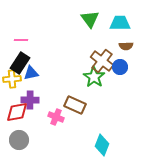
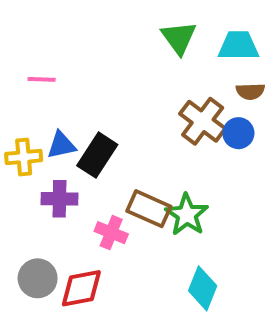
black rectangle: (20, 63) -> (97, 155), moved
green star: (94, 77) -> (187, 215), moved
red diamond: (17, 112) -> (81, 288), moved

